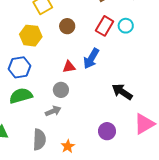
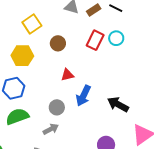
blue arrow: (91, 59) -> (83, 96), moved
red triangle: (69, 67) -> (67, 75), moved

